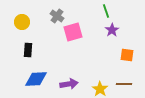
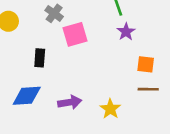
black rectangle: (28, 50) -> (40, 58), moved
brown line: (124, 84) -> (148, 89), moved

